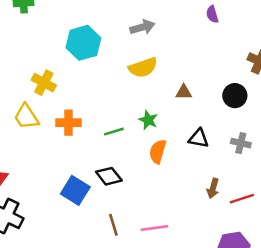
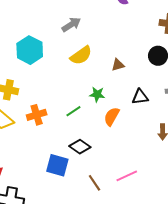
orange semicircle: (158, 152) -> (112, 116), turned 30

